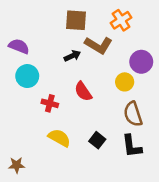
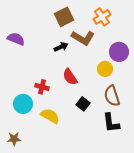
brown square: (76, 20) -> (64, 17), turned -30
cyan circle: (27, 76) -> (23, 104), moved
black square: (97, 140) -> (83, 104), moved

